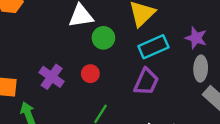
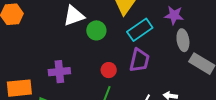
red circle: (90, 74) -> (109, 70), moved
purple cross: (52, 77) -> (59, 72), turned -30

